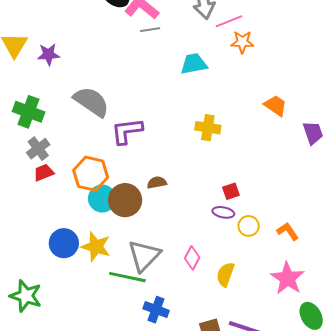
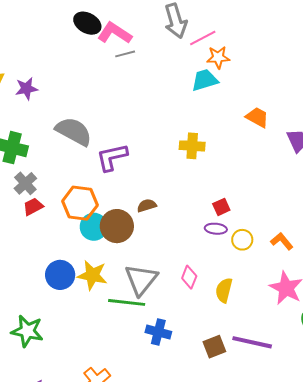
cyan trapezoid: (194, 64) -> (205, 80), moved

